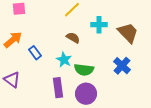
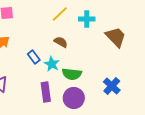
cyan cross: (99, 25) -> (87, 19), moved
blue rectangle: (35, 53) -> (34, 57), moved
blue cross: (122, 66) -> (112, 86), moved

